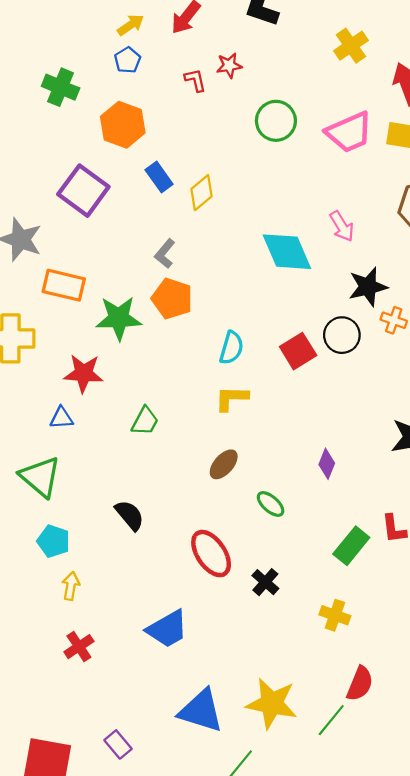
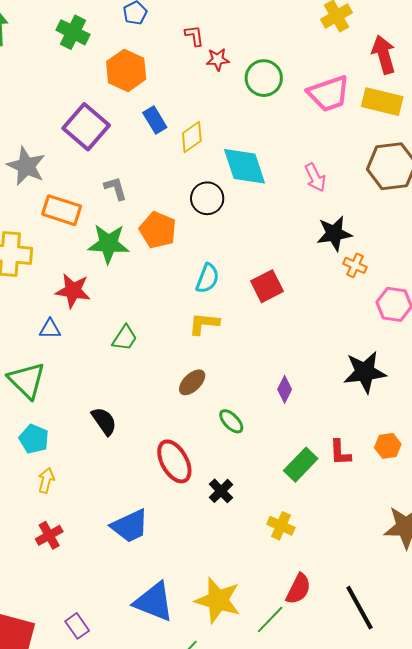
red star: (229, 65) -> (218, 60), moved
cyan diamond: (287, 252) -> (244, 166), moved
gray L-shape: (165, 254) -> (115, 188), moved, turned 120
black circle: (342, 335) -> (207, 198), moved

